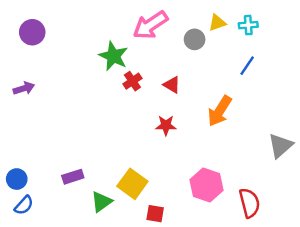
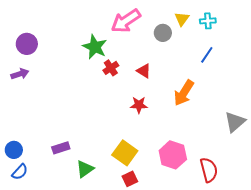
yellow triangle: (217, 23) -> (182, 19), turned -35
purple circle: (32, 32) -> (27, 44), moved
yellow square: (132, 184) -> (125, 153), moved
red square: (155, 214) -> (130, 179), turned -35

